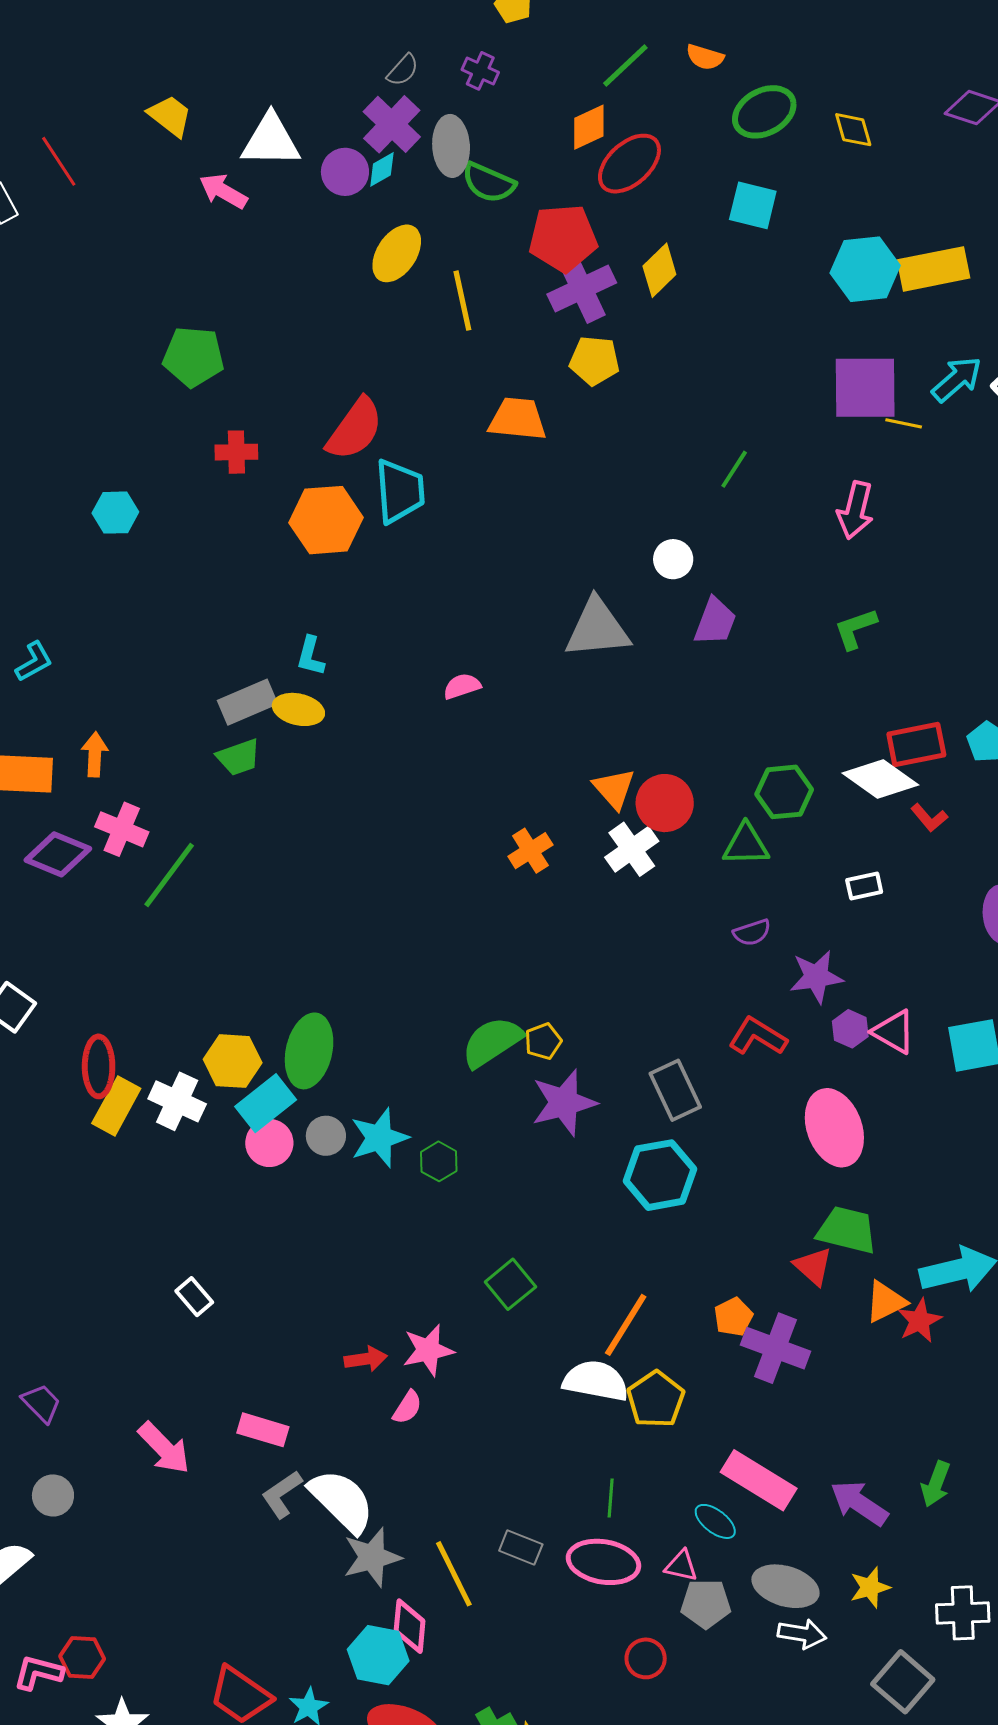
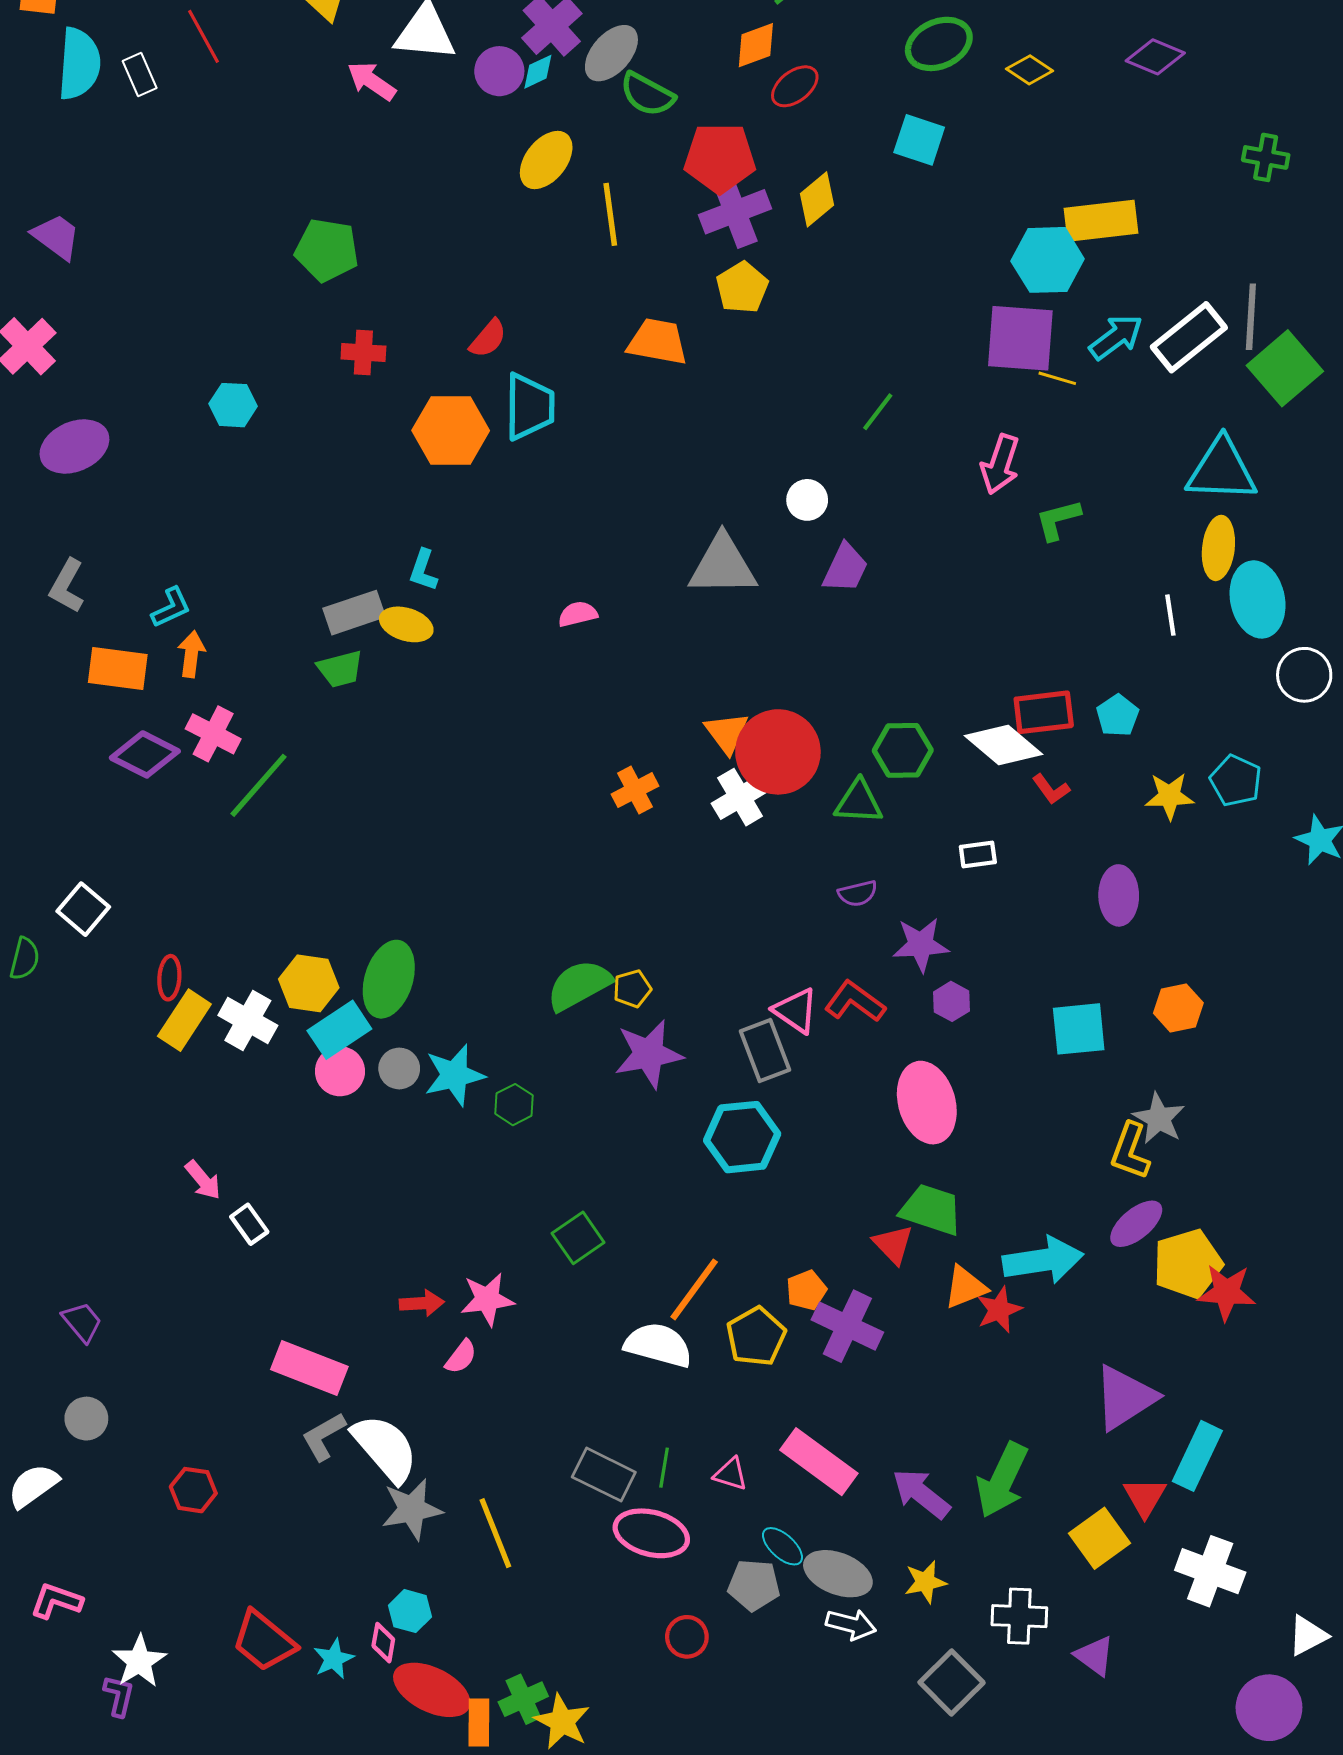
yellow diamond: (853, 130) -> (1030, 70), turned -45
gray ellipse: (451, 146) -> (611, 53), turned 40
red ellipse: (629, 164) -> (795, 86), size x0.7
cyan hexagon: (865, 269) -> (1048, 260), moved
yellow pentagon: (594, 361) -> (742, 288), turned 30
red semicircle: (355, 429) -> (488, 339), size x0.6
green L-shape: (855, 629) -> (1058, 520), moved
cyan L-shape: (34, 662) -> (171, 608), moved
red circle: (665, 803) -> (778, 752), size x1.4
pink triangle: (894, 1032) -> (796, 1011), moved
red ellipse: (99, 1066) -> (169, 978), size x0.7
yellow pentagon: (656, 1399) -> (756, 1337), moved
pink rectangle: (263, 1430) -> (309, 1368), size x1.4
pink arrow: (164, 1448) -> (203, 1180), moved, size x0.7
green arrow: (936, 1484) -> (1002, 1480), size x1.6
cyan ellipse: (715, 1521) -> (782, 1546), moved
gray rectangle: (521, 1548) -> (604, 1475), moved, size x1.4
pink triangle: (681, 1566) -> (731, 1474), moved
pink diamond: (410, 1626) -> (383, 1643), moved, size x0.7
cyan hexagon: (378, 1655) -> (410, 1611), size x0.7
red hexagon: (82, 1657) -> (193, 1490), moved

